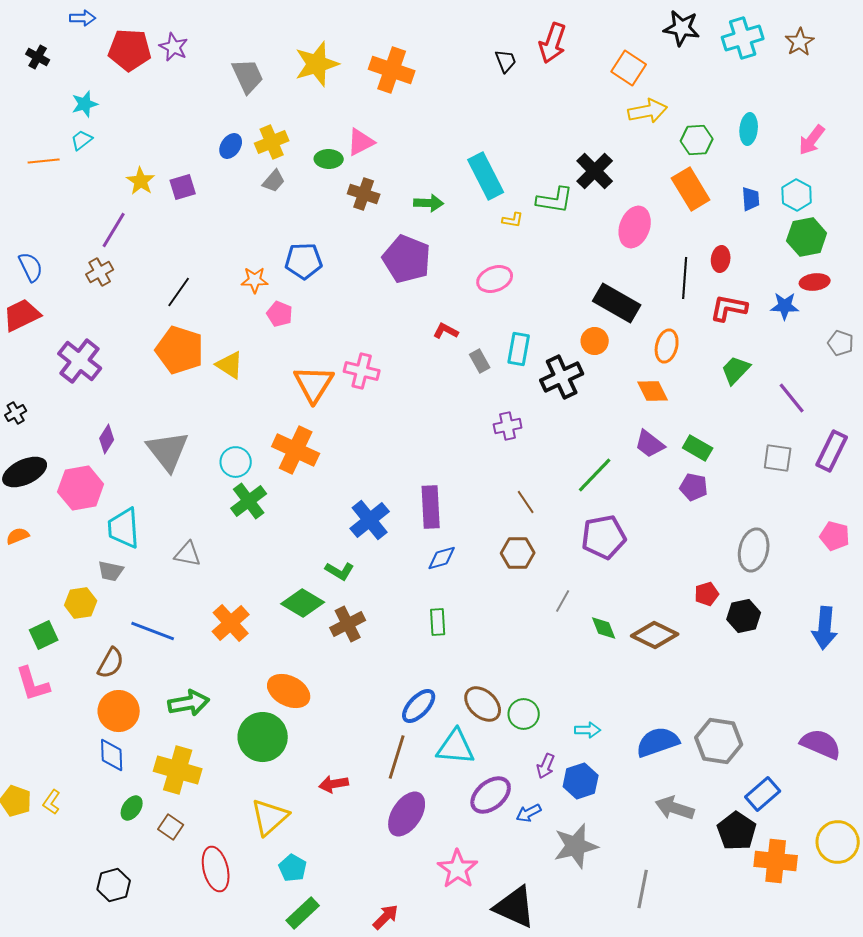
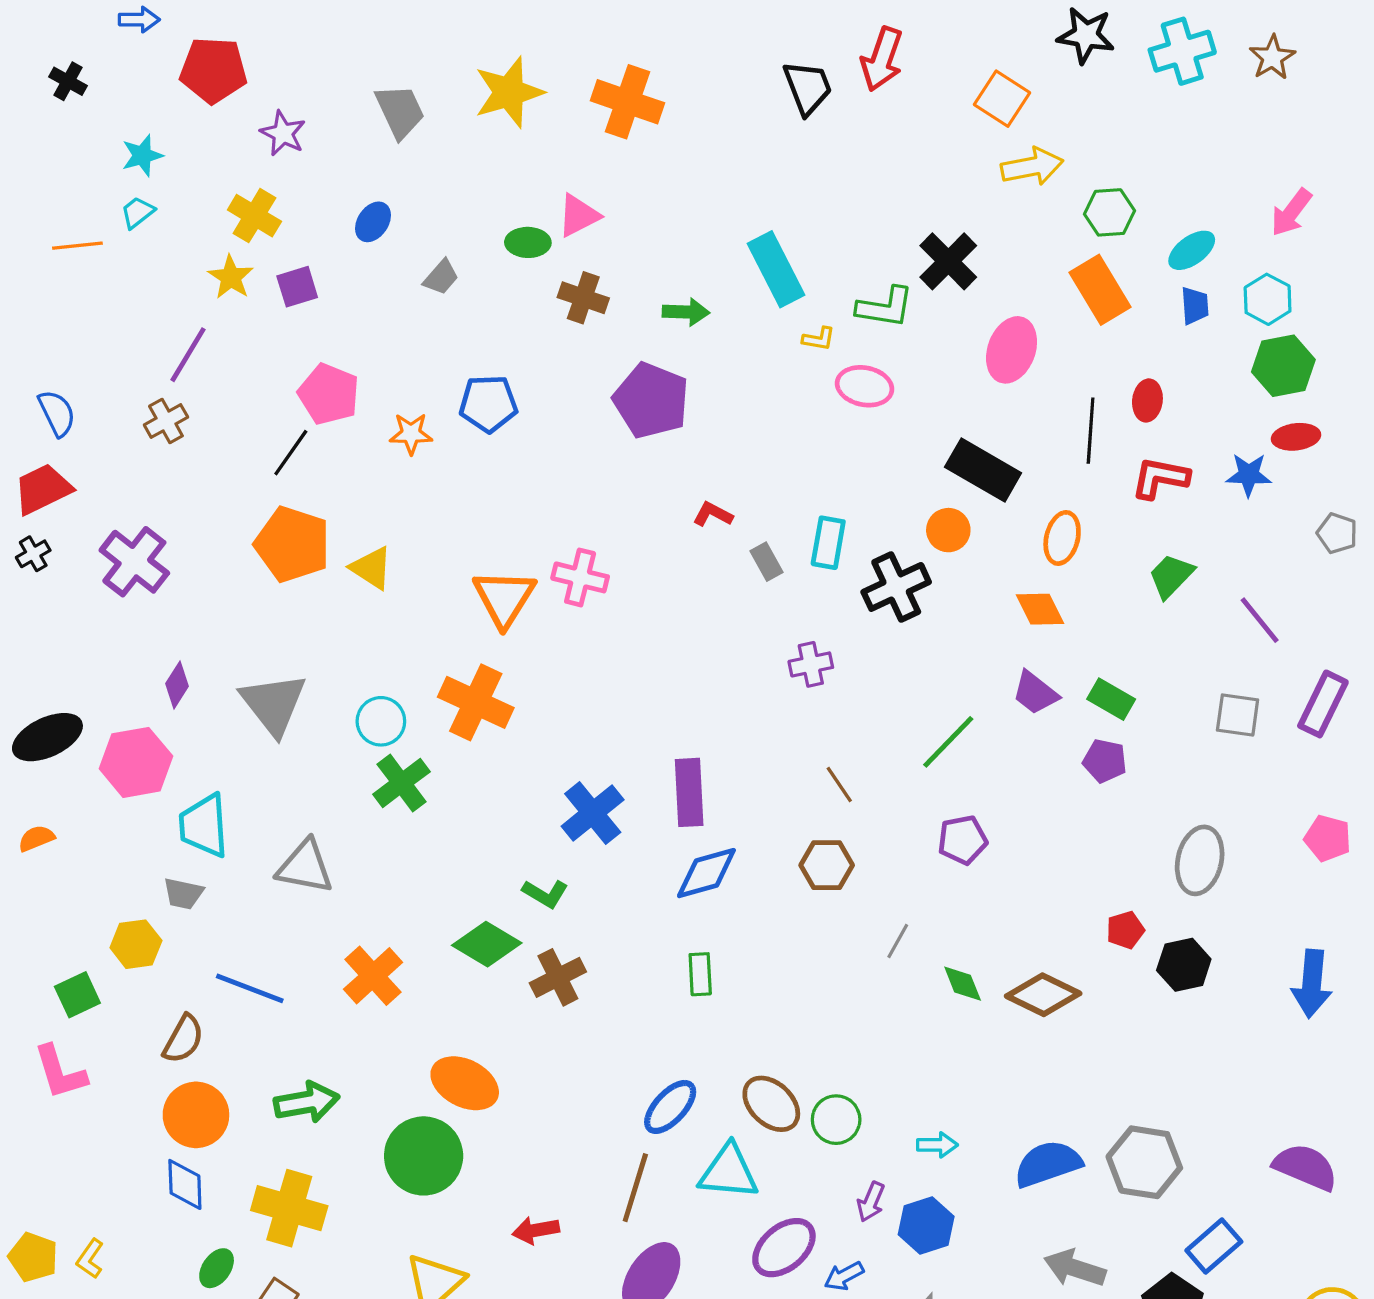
purple star: (174, 47) -> (283, 133), moved
black trapezoid: (506, 61) -> (808, 88), size x1.5
cyan ellipse: (749, 129) -> (1192, 250), moved, turned 48
yellow cross: (272, 142) -> (254, 216), moved, turned -36
pink ellipse: (495, 279) -> (865, 386), moved, turned 32
pink pentagon: (280, 314) -> (329, 394), moved, size x1.5
black cross: (16, 413) -> (33, 554), moved
purple pentagon: (604, 537) -> (963, 840), size x0.7
gray triangle: (188, 554) -> (305, 867), size x1.4
blue diamond: (442, 558) -> (706, 873), size x1.4

